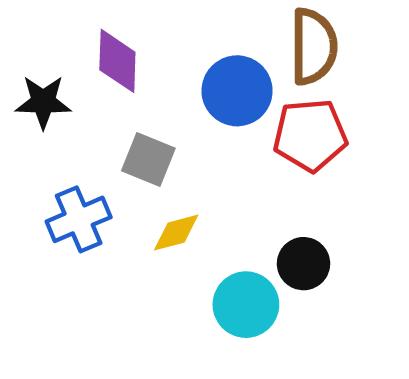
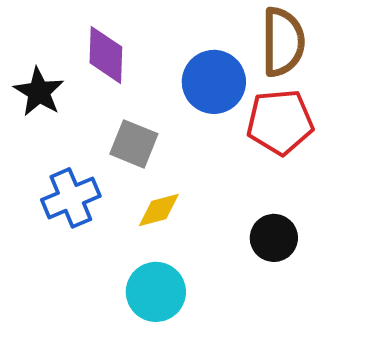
black star: (43, 102) -> (39, 92), turned 30
cyan circle: (246, 305) -> (156, 292), moved

